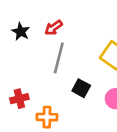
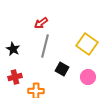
black star: (21, 32) -> (13, 49), moved

